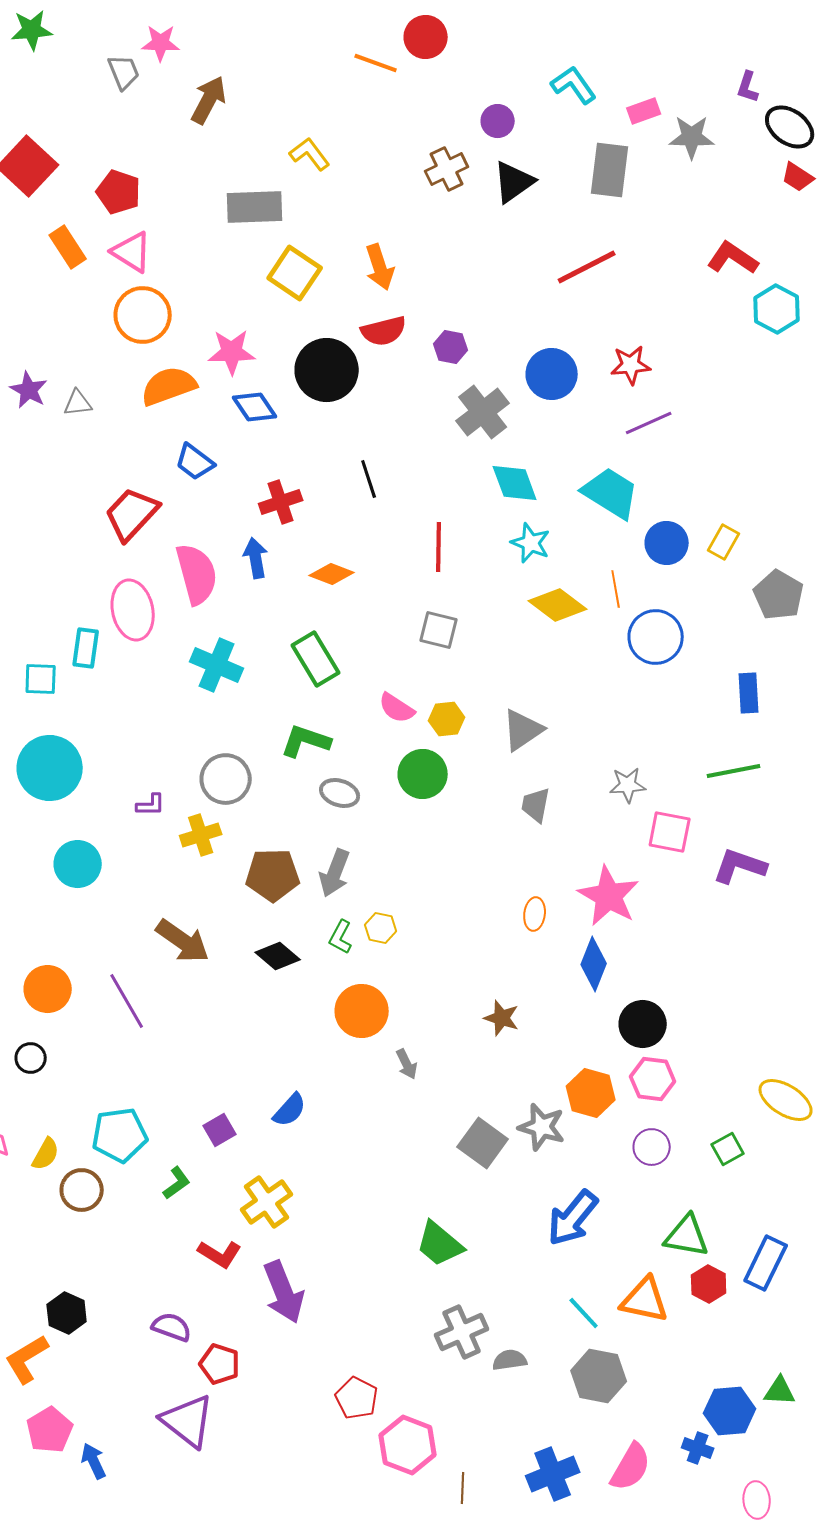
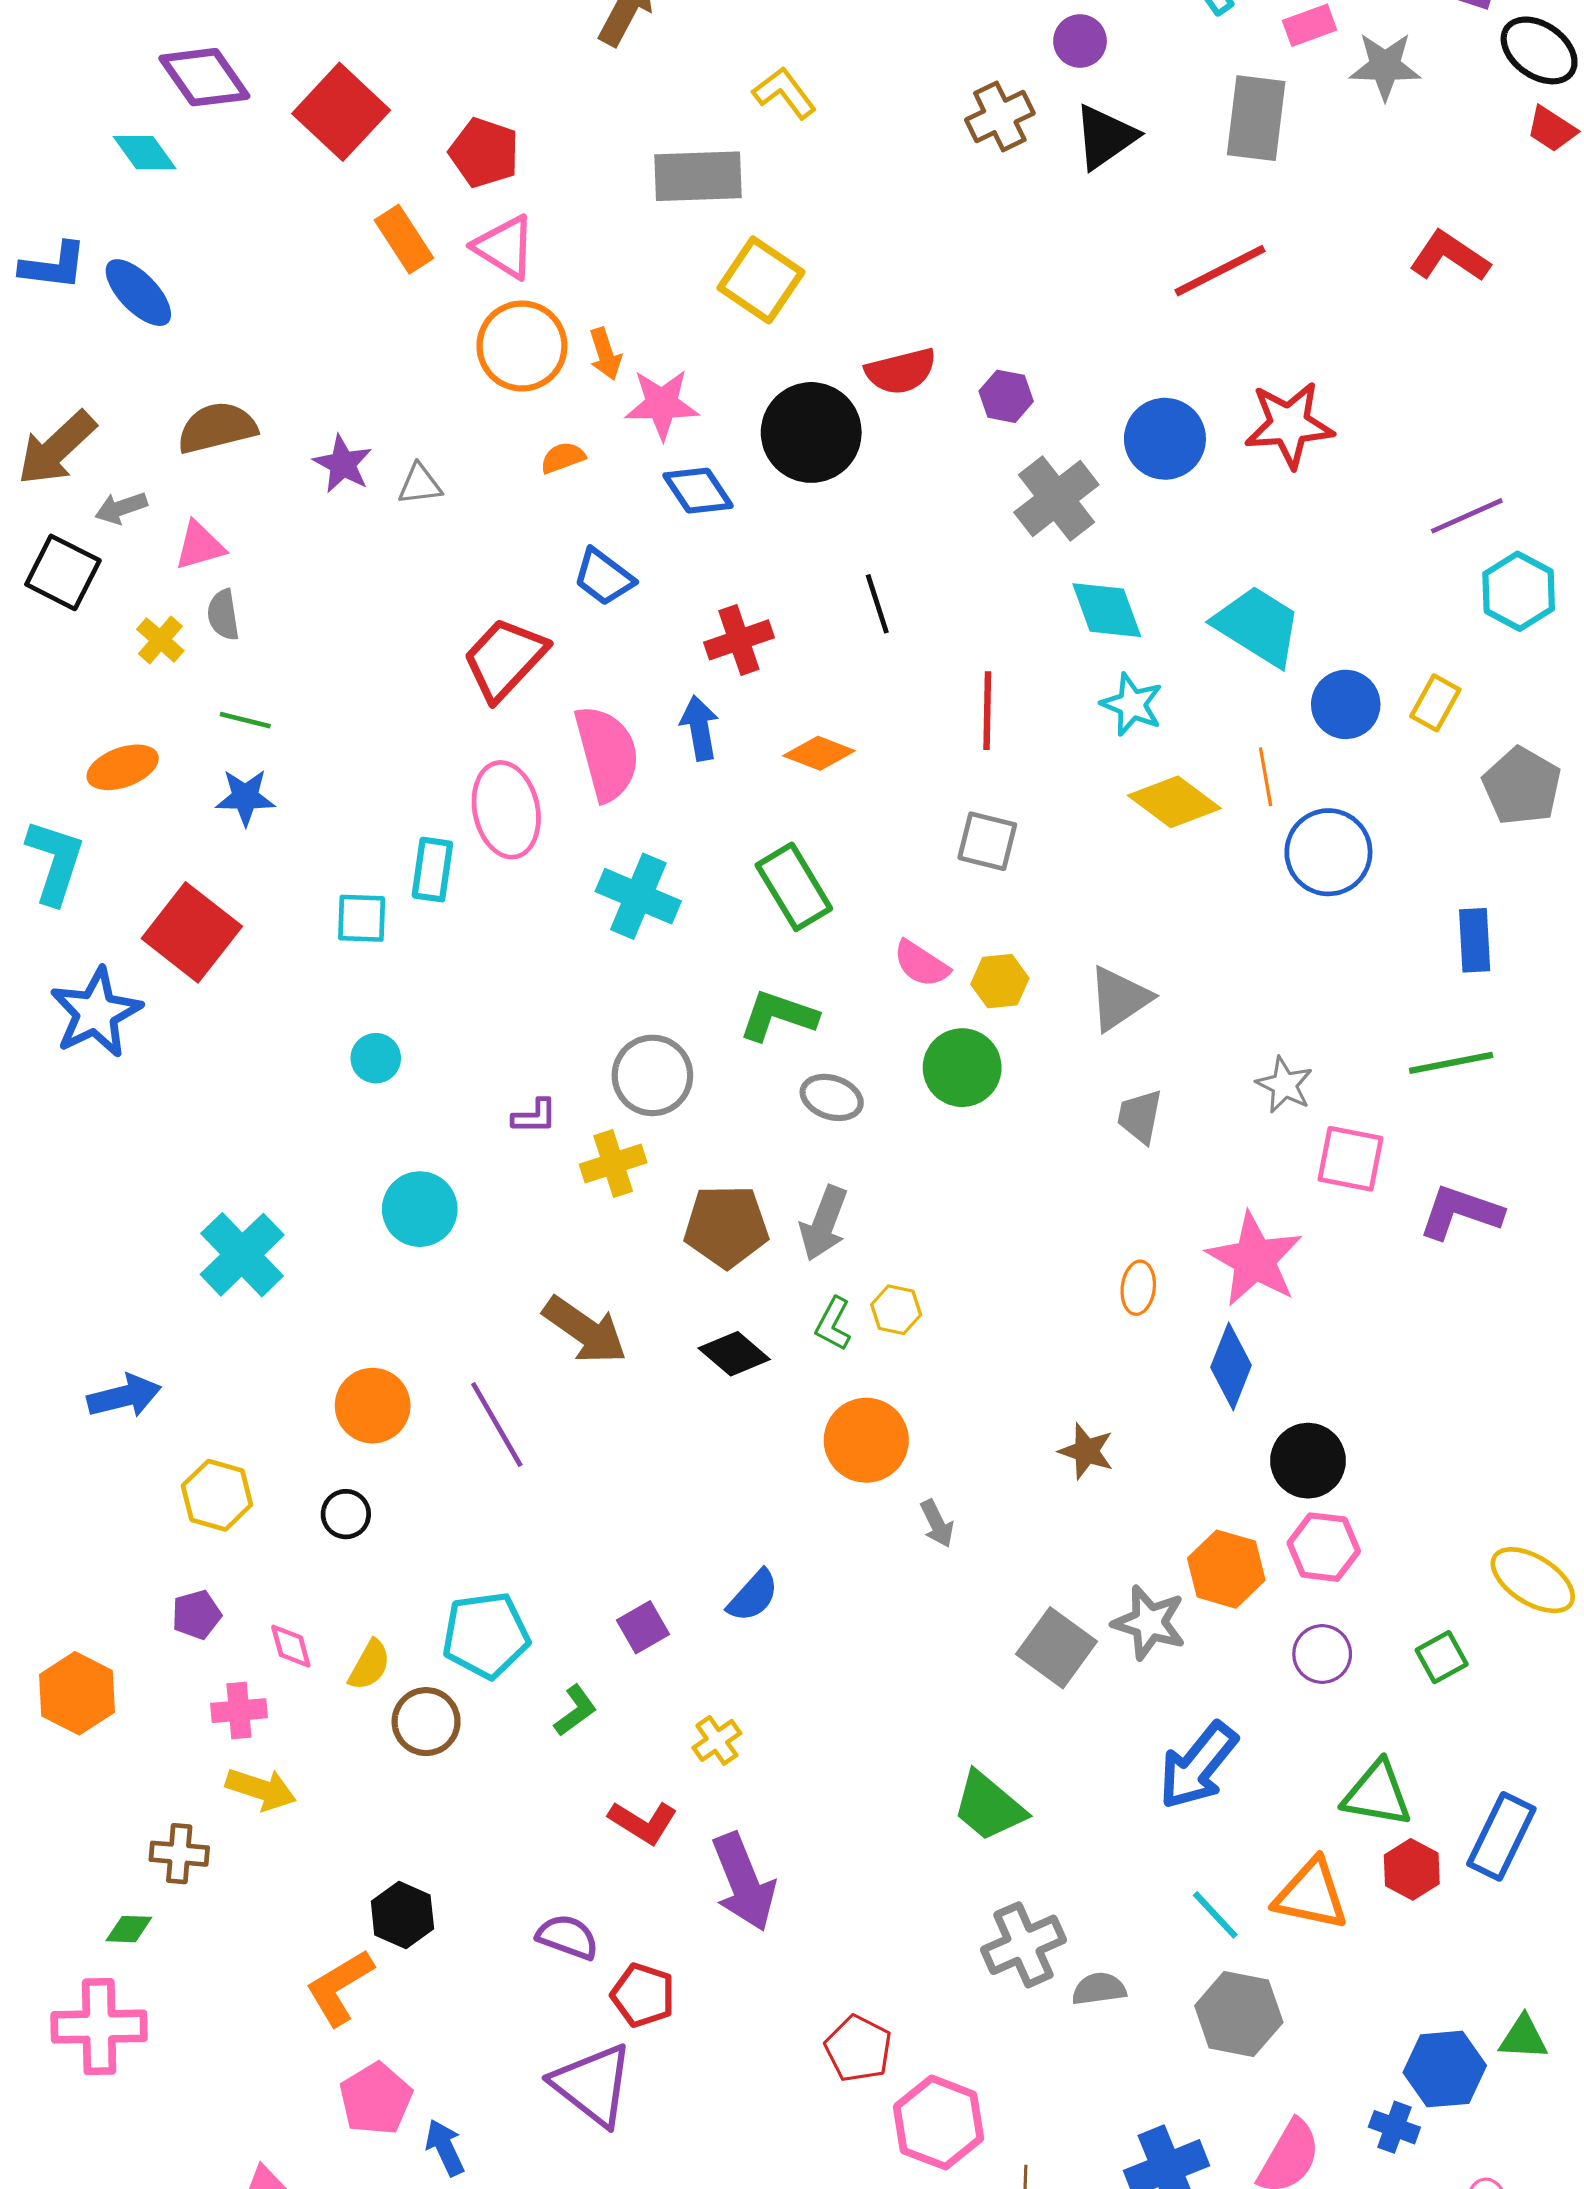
orange arrow: (380, 267) -> (605, 354), moved, size x0.7
cyan hexagon: (777, 309) -> (1519, 591), moved
red star: (631, 365) -> (1289, 425), size x1.4
orange semicircle: (169, 386) -> (563, 458), size x0.5
purple line: (649, 423) -> (1467, 516), moved
cyan circle: (50, 768) -> (376, 1058), size x0.5
gray star: (628, 785) -> (1284, 1085), turned 30
yellow cross: (267, 1202) -> (717, 1740), size x0.6

